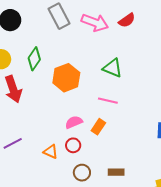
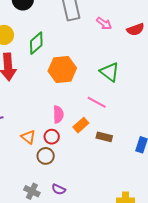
pink arrow: (95, 23) -> (104, 23), size x0.6
pink semicircle: (74, 122) -> (58, 114), turned 96
brown rectangle: (116, 172) -> (104, 137), moved
brown circle: (82, 173) -> (46, 156), moved

